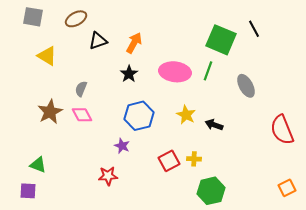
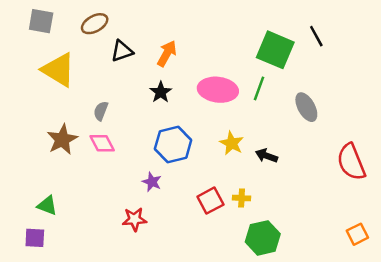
yellow triangle: (47, 56) -> (58, 70), size x1.4

